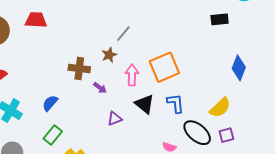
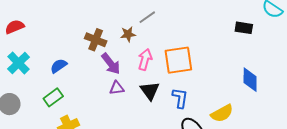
blue diamond: (239, 68) -> (250, 80), turned -35
purple arrow: (100, 88) -> (111, 64), size x1.6
purple triangle: (115, 119) -> (117, 88), moved

